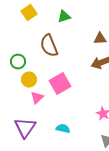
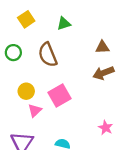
green circle: (18, 62) -> (13, 53), moved

